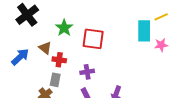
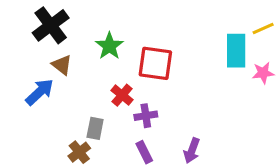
brown triangle: (45, 48) -> (62, 65), moved
red cross: (59, 60) -> (122, 95), moved, turned 32

